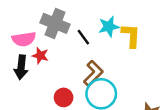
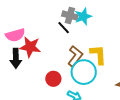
gray cross: (55, 23) -> (70, 15), moved, size x0.7
yellow L-shape: (131, 36) -> (98, 55), moved
red star: (40, 56) -> (30, 47), size x1.5

